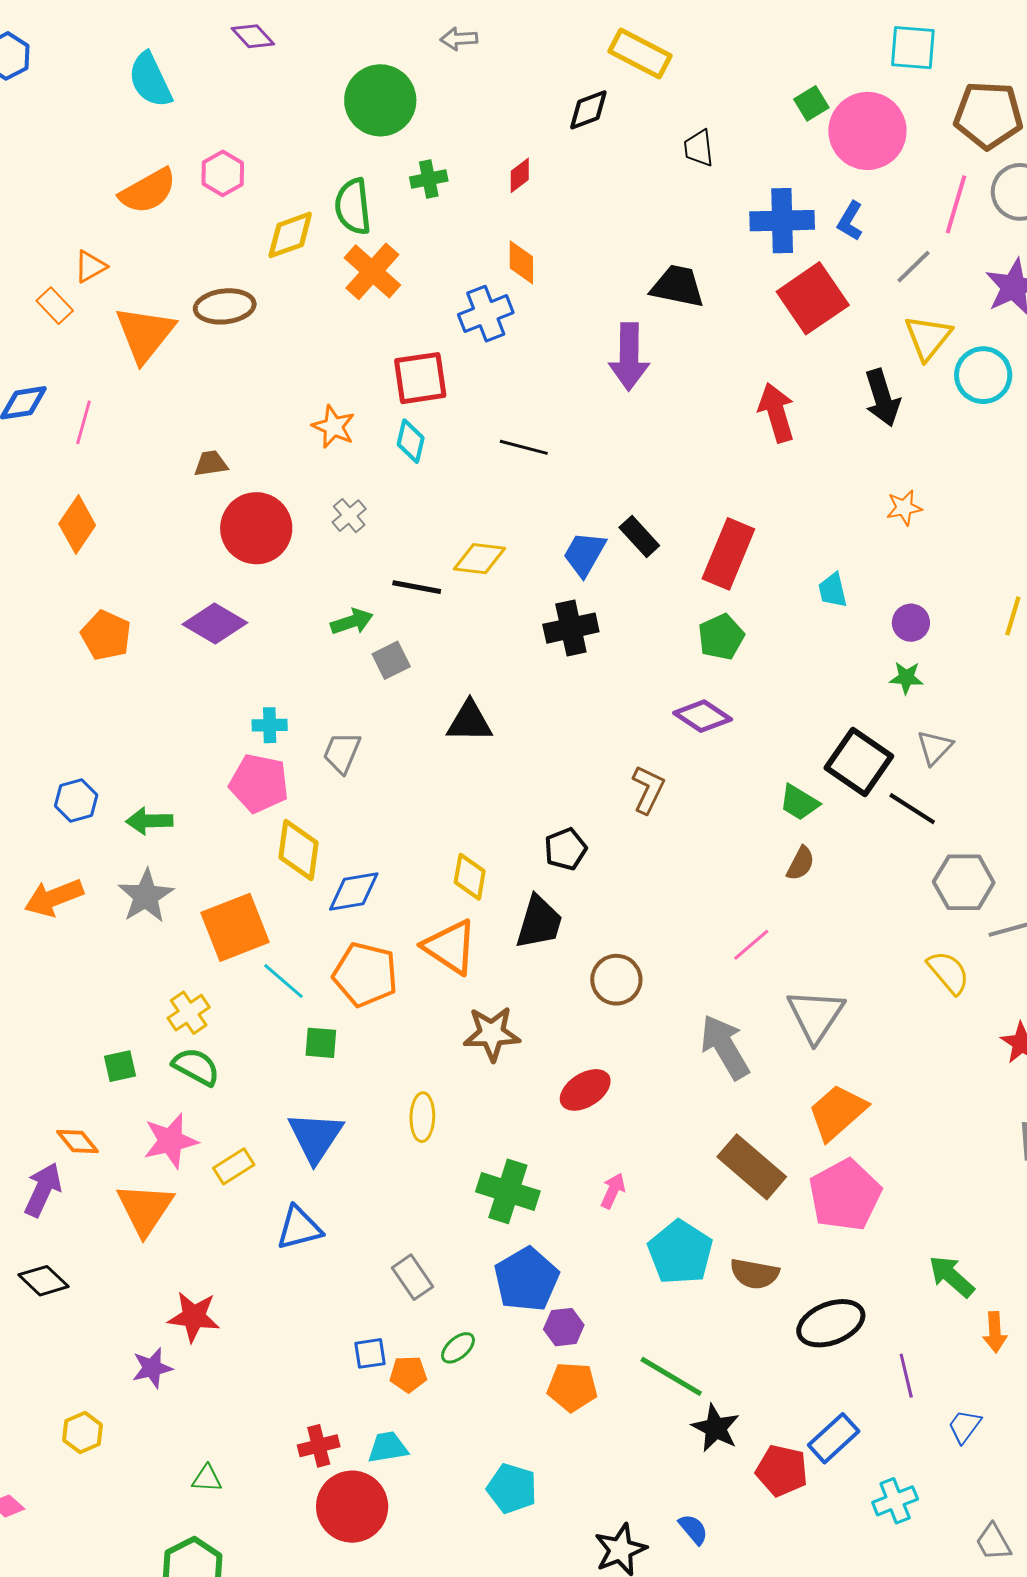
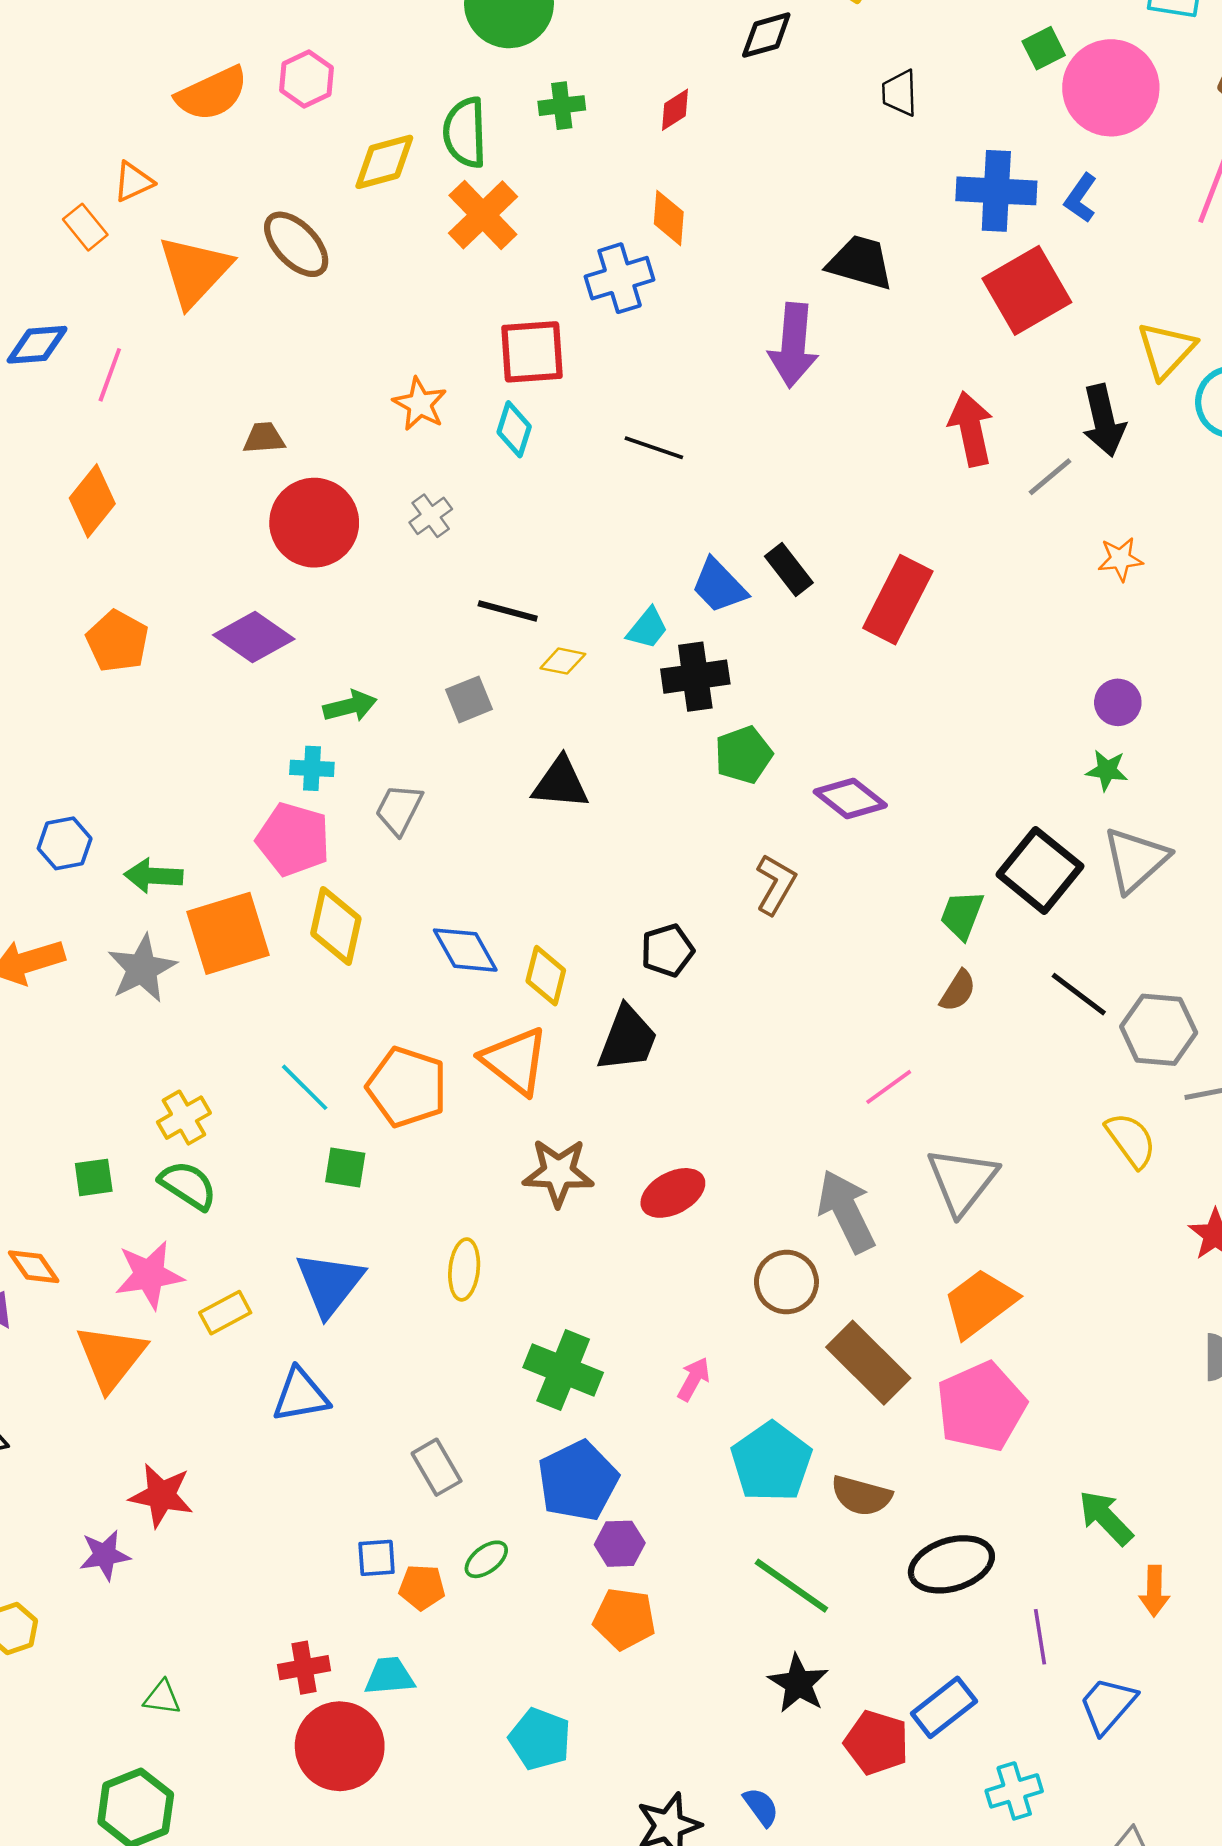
gray line: (913, 267) -> (1050, 477), moved
brown ellipse: (225, 306) -> (296, 244), turned 48
blue trapezoid: (584, 554) -> (719, 586), turned -78
yellow diamond: (479, 559) -> (563, 661), moved, size x0.7
cyan trapezoid: (833, 590) -> (647, 628), moved, turned -132
green arrow: (352, 622) -> (350, 706), moved
green pentagon: (721, 637) -> (743, 755), moved
gray triangle: (935, 747) -> (1136, 860), size x1.5
green trapezoid: (799, 802) -> (962, 915), turned 75
black line: (912, 809) -> (1079, 994), moved
blue diamond: (354, 892) -> (465, 950), moved, turned 66
orange square: (235, 927) -> (228, 933), moved
brown circle: (616, 980) -> (786, 1282), moved
red ellipse: (585, 1090) -> (673, 1193), moved
green line: (671, 1376) -> (791, 1586), moved
blue trapezoid: (965, 1426) -> (1108, 1705), size x1.4

